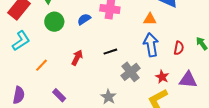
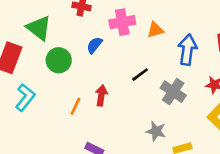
orange triangle: (150, 19) -> (155, 30), moved
blue arrow: (151, 45) -> (187, 50), turned 35
orange line: (42, 65) -> (75, 106), moved

